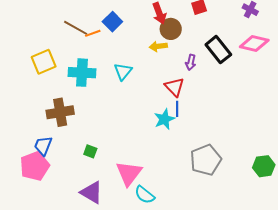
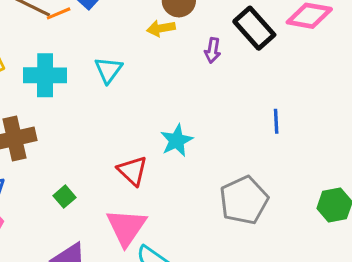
red triangle: (174, 87) -> (132, 171), moved
blue line: (177, 109) -> (276, 121), moved
green square: (90, 151) -> (65, 197), turned 32

